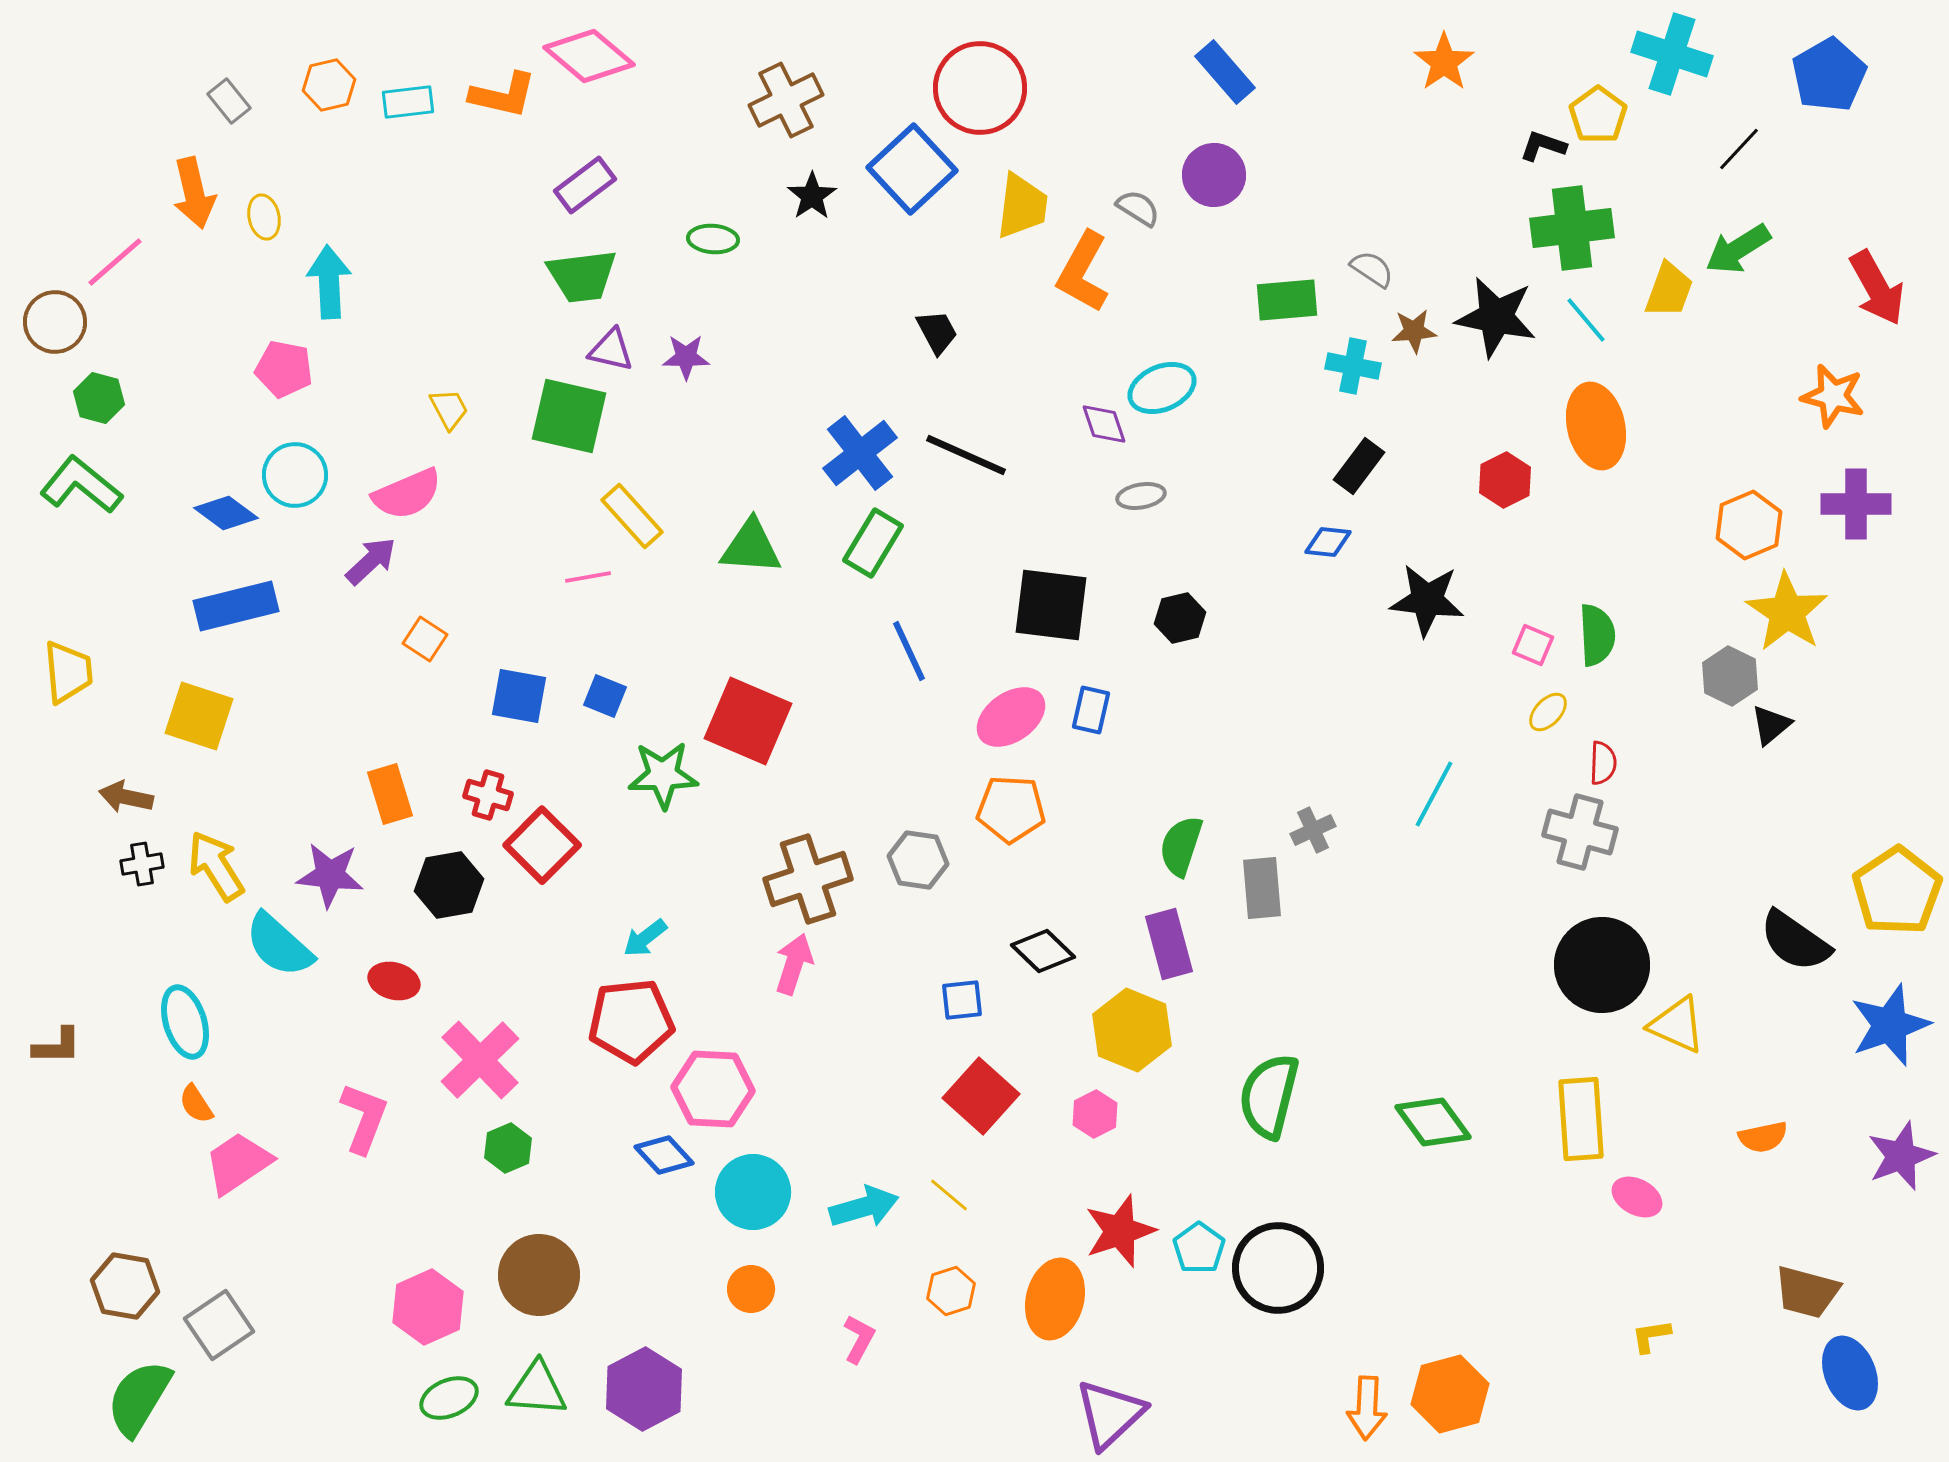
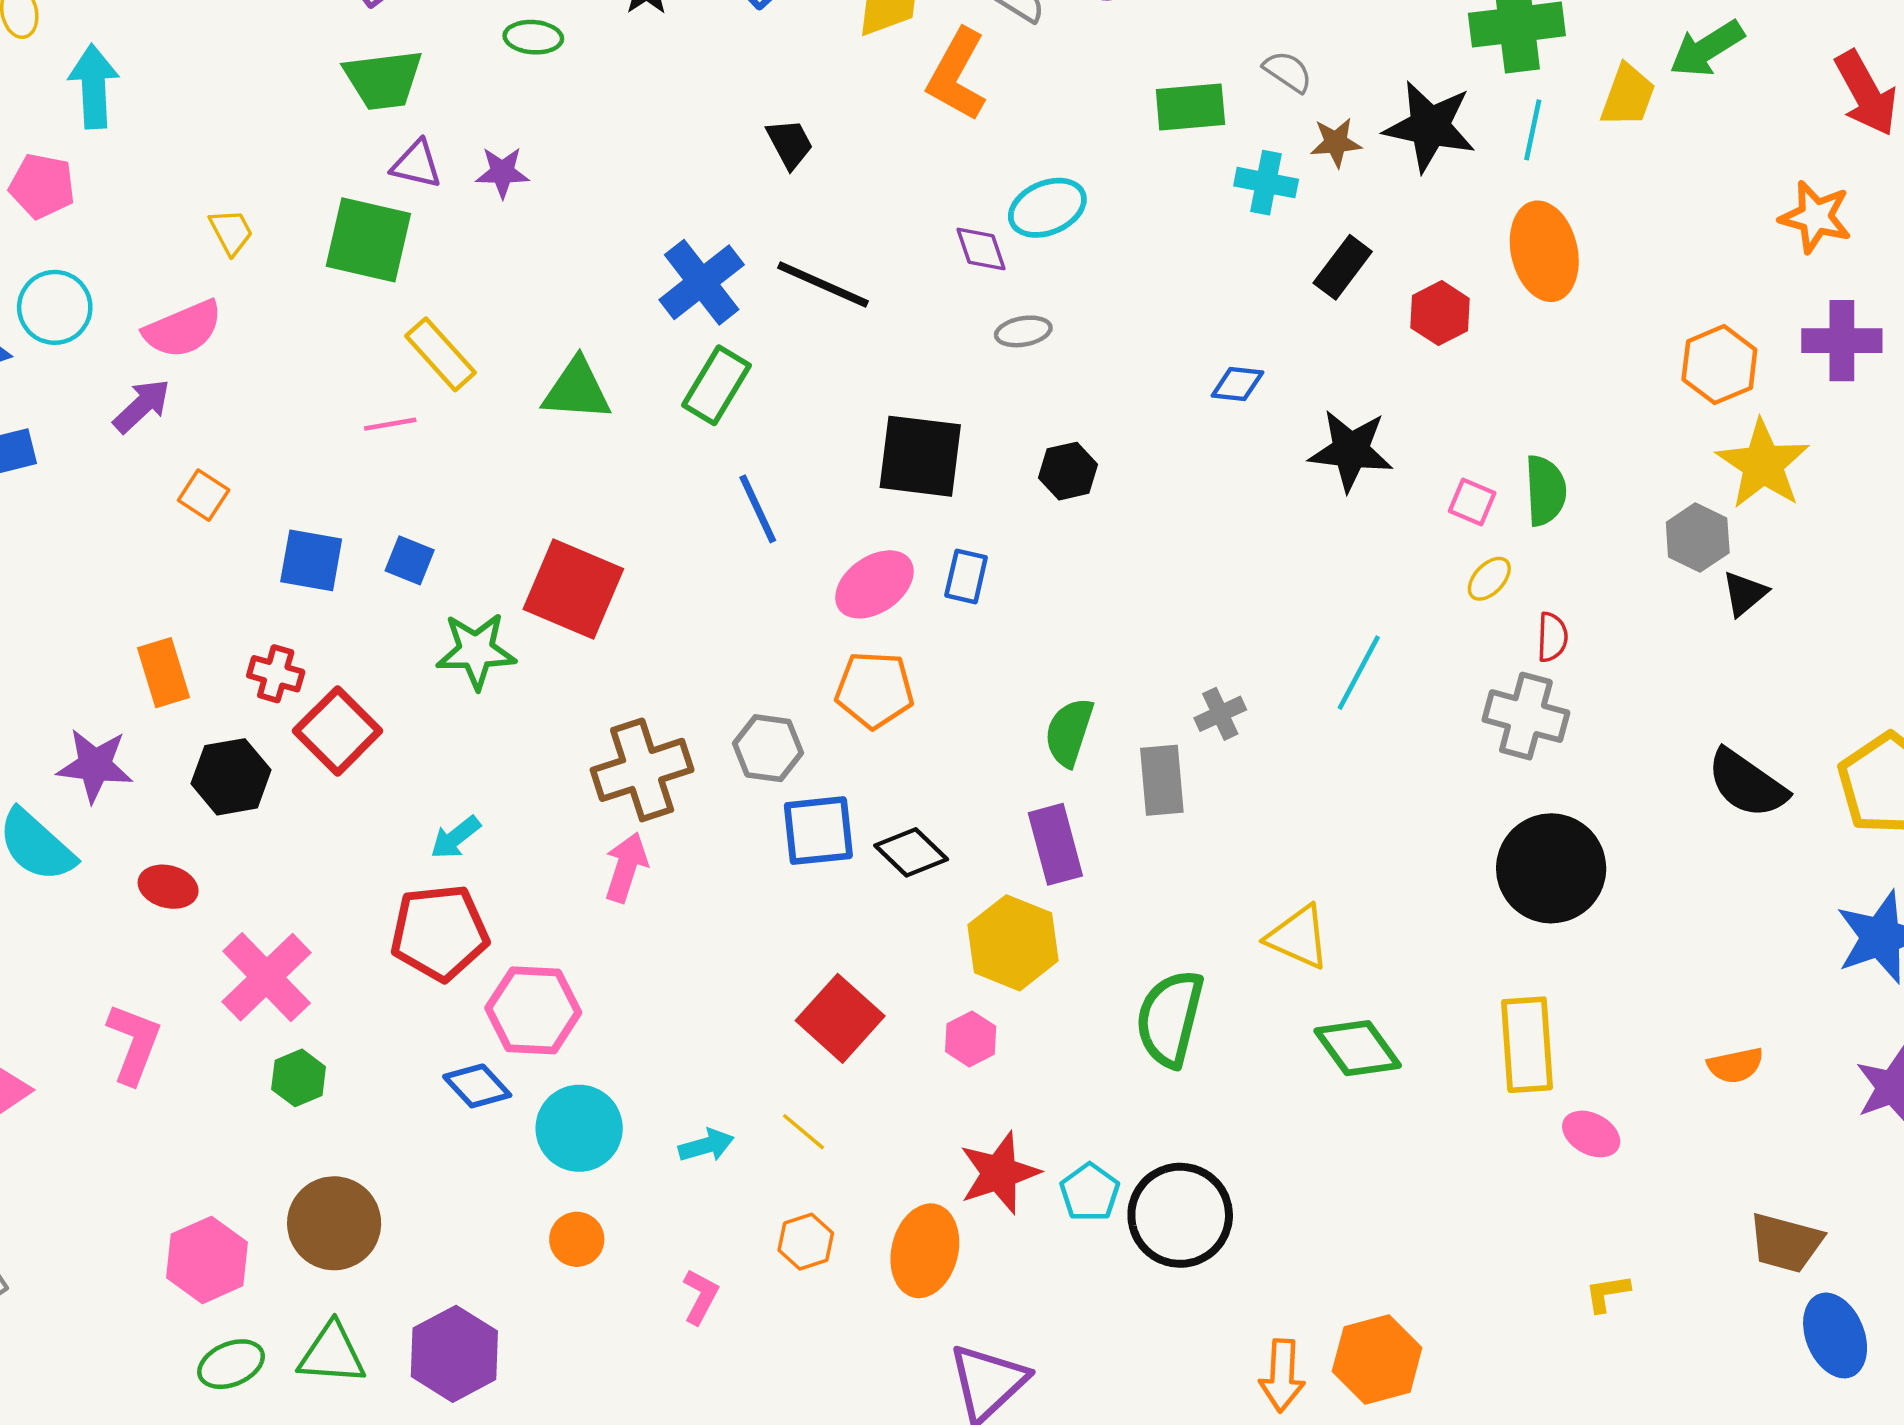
cyan line: (1586, 320) -> (1533, 130), turned 52
black rectangle: (1359, 466) -> (1343, 267), moved
black semicircle: (1795, 941) -> (1747, 784), moved
blue square: (962, 1000) -> (818, 831), moved, size x1.5
yellow triangle: (1677, 1025) -> (1298, 937), moved
cyan arrow: (864, 1207) -> (706, 1145), size x0.7

